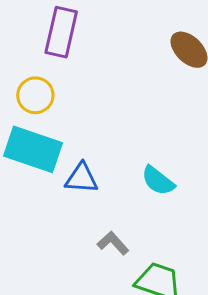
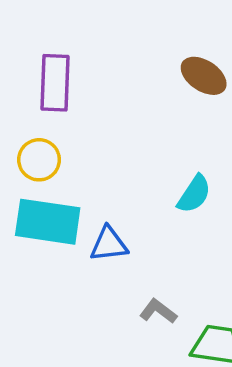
cyan semicircle: (158, 181) -> (194, 194), moved, turned -84

